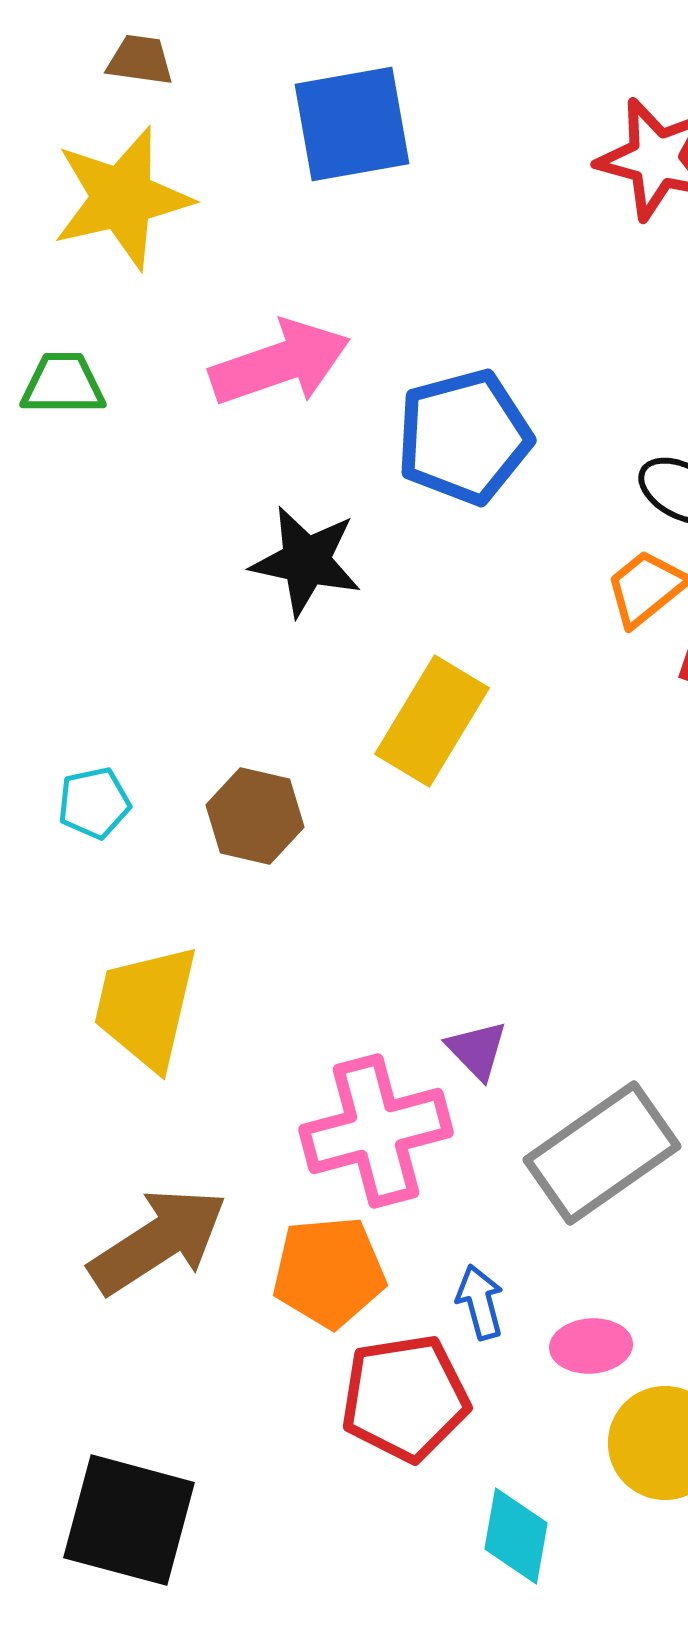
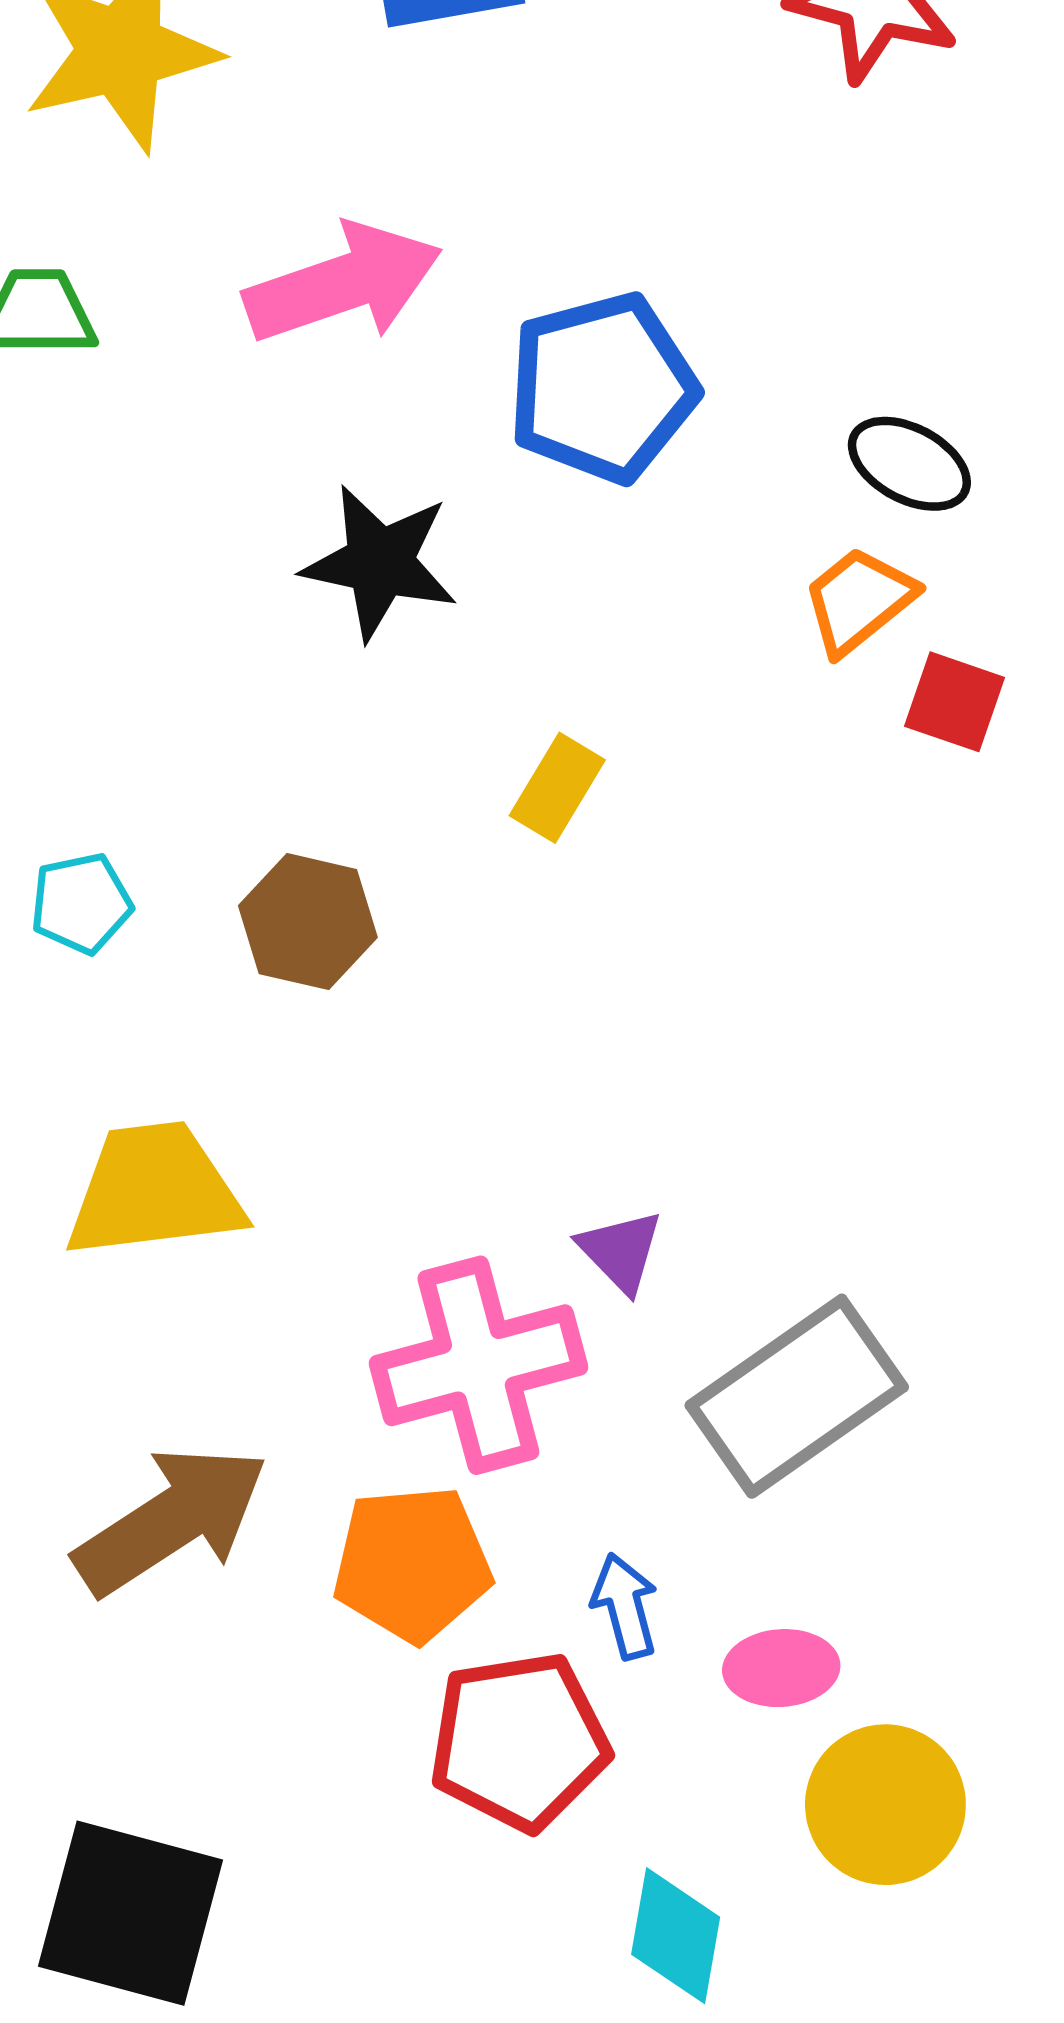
yellow rectangle: (432, 721) -> (557, 788), size x0.6
yellow trapezoid: (146, 1007) -> (154, 1191), turned 70

